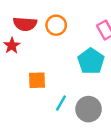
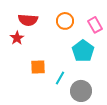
orange circle: (56, 25) -> (65, 21), moved
cyan line: (61, 103) -> (60, 78), moved

